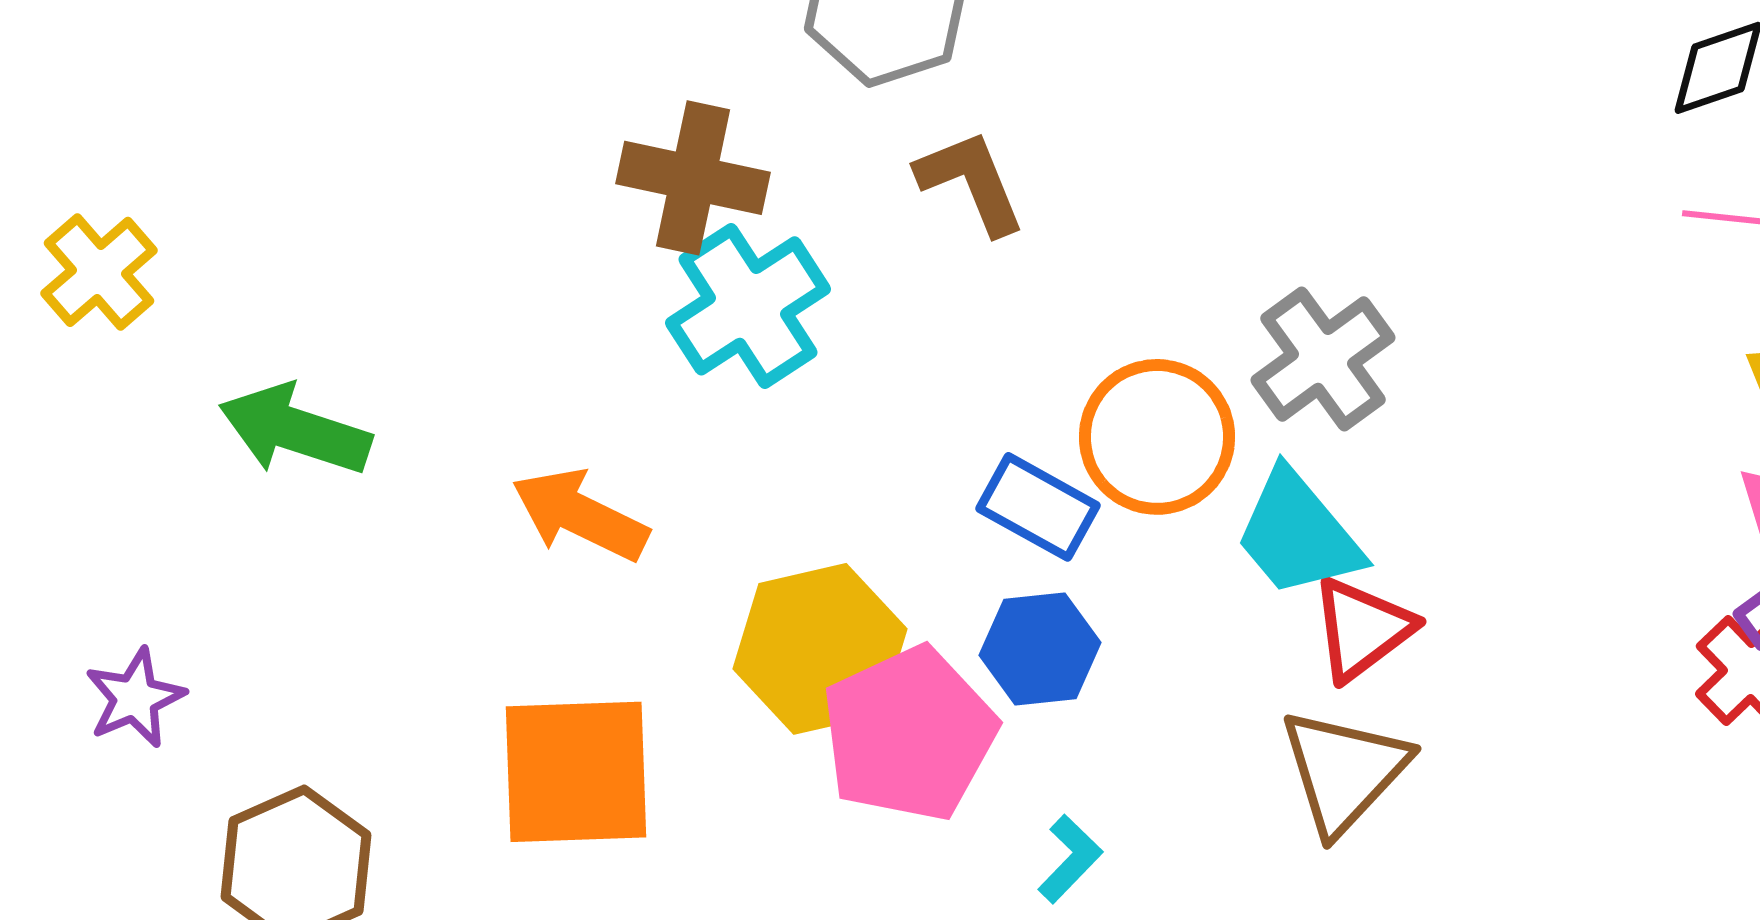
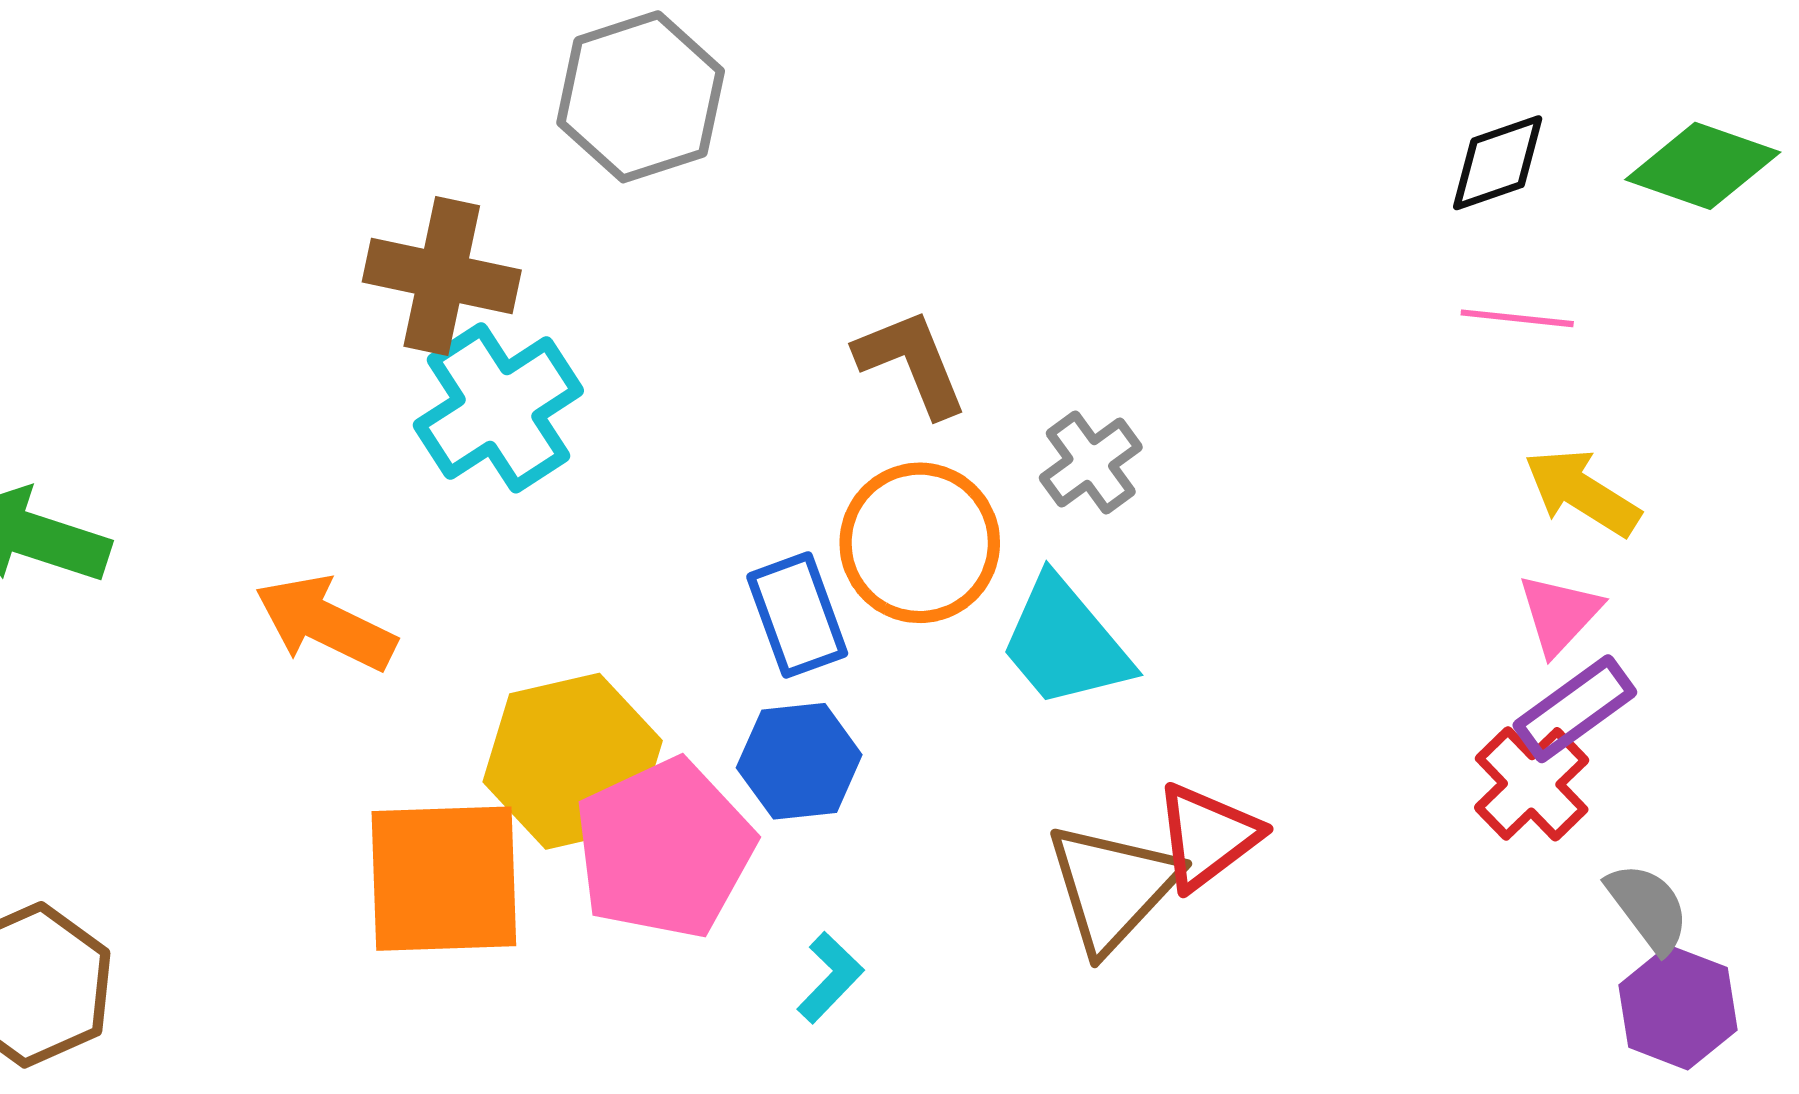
brown L-shape: (971, 182) -> (912, 363), moved
gray cross: (1323, 359) -> (1091, 463), size x0.7
blue rectangle: (1038, 507) -> (797, 615), turned 41
red triangle: (1362, 629) -> (1207, 836), moved
orange square: (576, 772) -> (444, 879), moved

